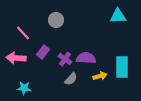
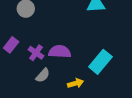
cyan rectangle: (122, 67) -> (100, 62), turned 40
yellow arrow: (100, 76) -> (76, 83), moved

